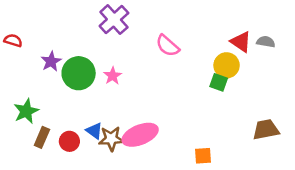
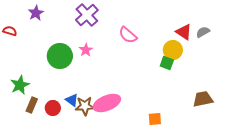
gray semicircle: (266, 42) -> (203, 32), turned -40
purple star: (51, 61) -> (36, 13), moved
pink star: (113, 76) -> (86, 50), moved

